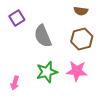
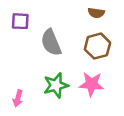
purple square: (17, 18) -> (20, 21), turned 35

